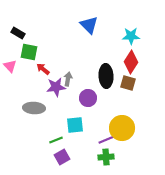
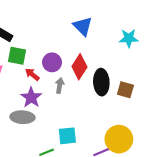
red diamond: (131, 62) -> (79, 67), moved
purple star: (56, 87) -> (31, 97), moved, turned -30
purple circle: (88, 98) -> (52, 62), moved

